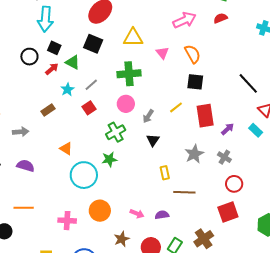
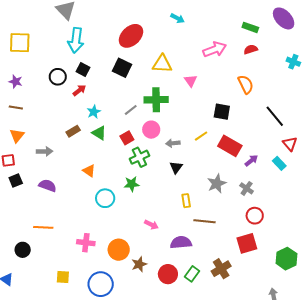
orange semicircle: (192, 54) -> (246, 84), moved
green triangle: (73, 62) -> (99, 133), moved
gray line: (91, 85) -> (131, 110), moved
red square: (89, 108) -> (127, 138), moved
gray arrow: (148, 116) -> (173, 143), turned 48
red rectangle: (205, 116) -> (230, 146), turned -55
cyan circle: (84, 175) -> (105, 198), size x0.7
orange circle: (100, 211) -> (119, 250), moved
pink arrow: (137, 214) -> (151, 225), moved
purple semicircle: (162, 215) -> (181, 242), size x1.5

